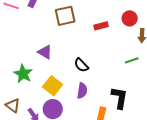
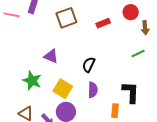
black semicircle: (81, 65) -> (89, 65), turned 77

